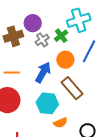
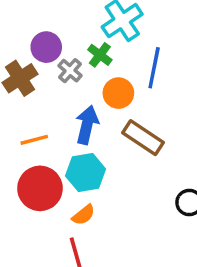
cyan hexagon: (47, 103) -> (86, 172), moved
orange semicircle: (60, 123) -> (83, 215), moved

